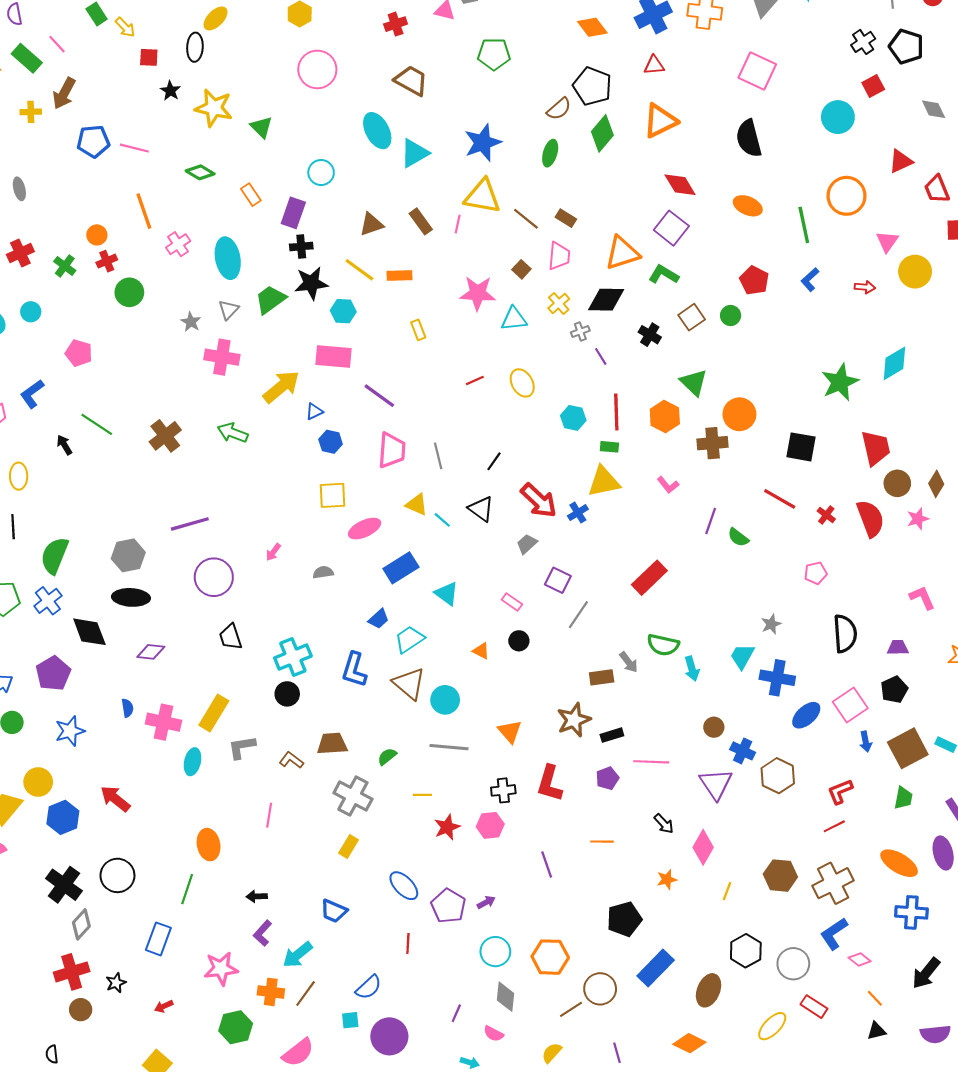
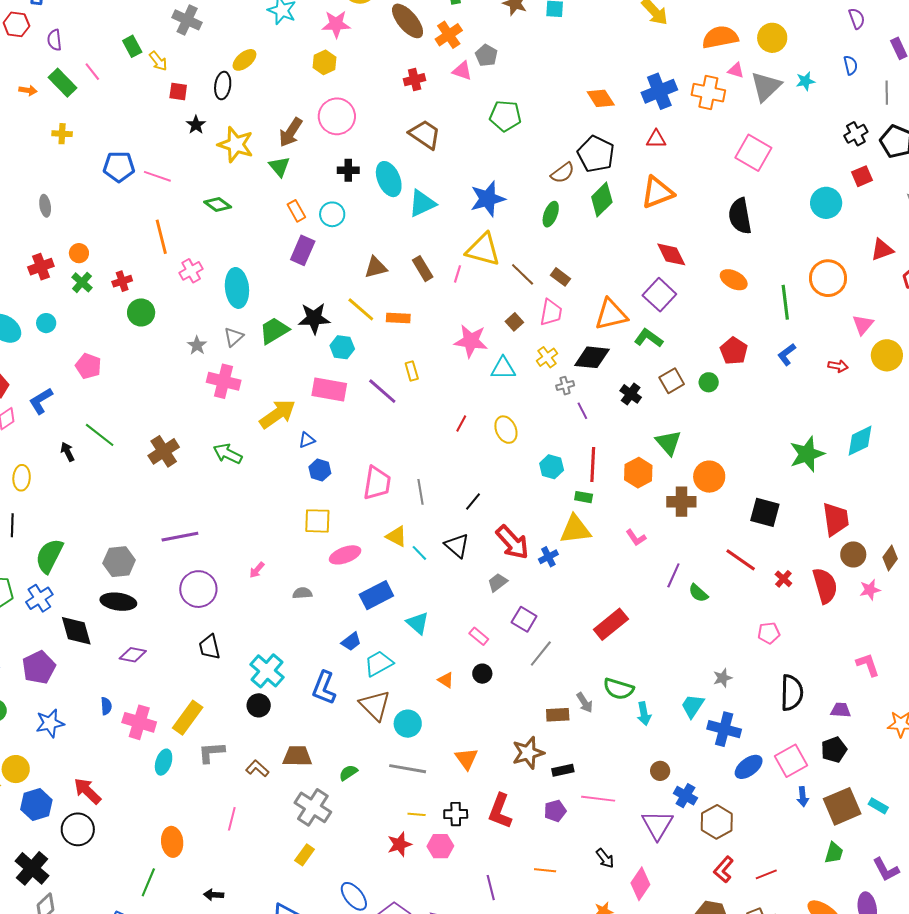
brown arrow: (64, 93) -> (291, 132), moved
orange rectangle: (251, 195) -> (296, 211), moved
orange circle: (97, 235) -> (79, 253), moved
black cross: (301, 246) -> (348, 170), moved
red line: (475, 381) -> (461, 424), turned -42
purple line: (379, 396) -> (382, 391), moved
cyan cross: (293, 657) -> (267, 671), turned -32
red L-shape: (840, 791) -> (724, 869), moved, turned -32
yellow line: (422, 795) -> (417, 814), moved
black circle: (117, 875) -> (78, 829), moved

